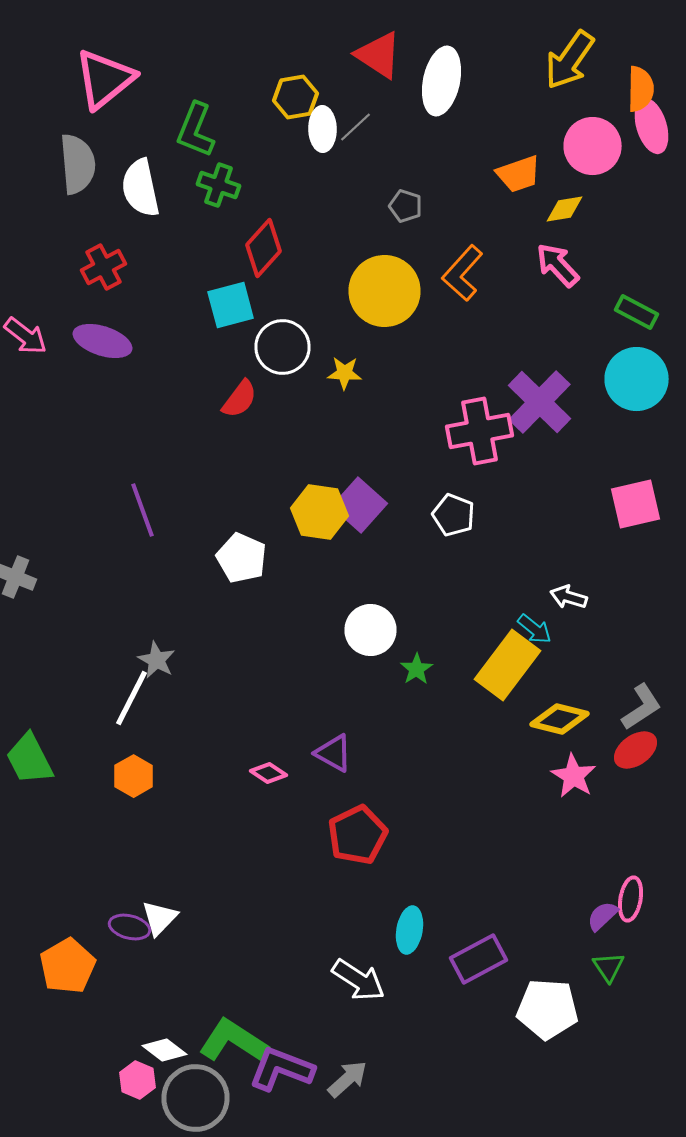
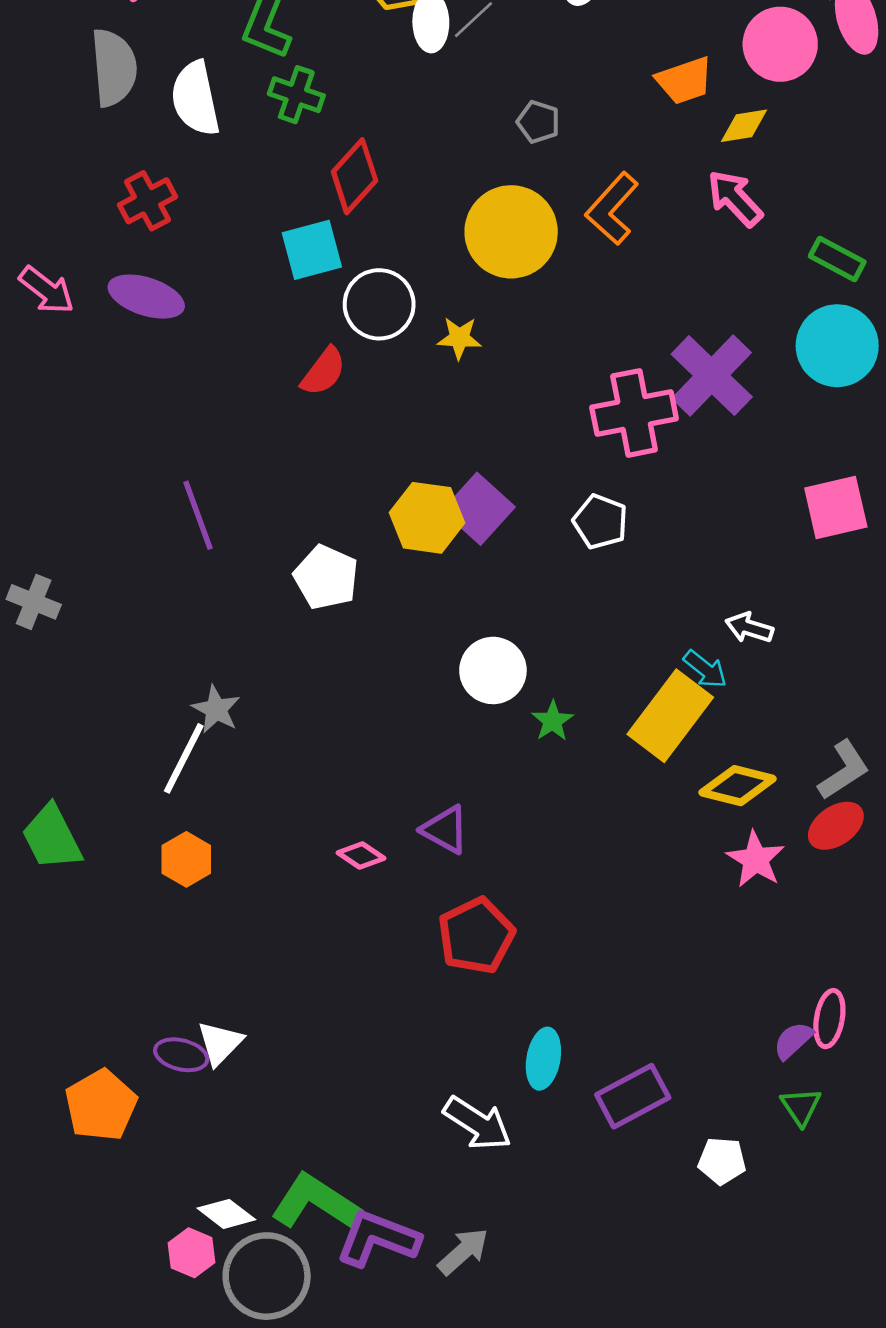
white pentagon: (548, 1009) -> (722, 1161), size x0.6

